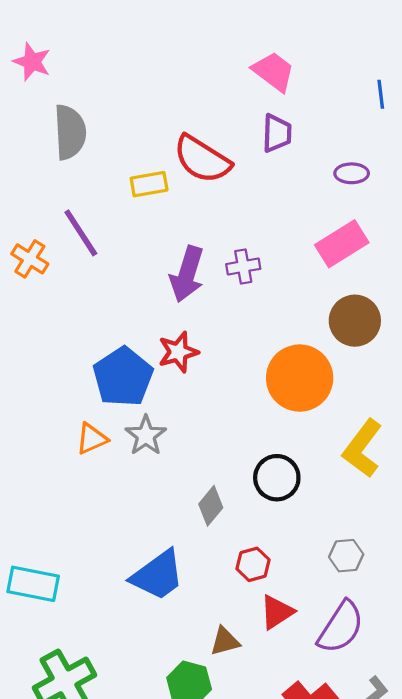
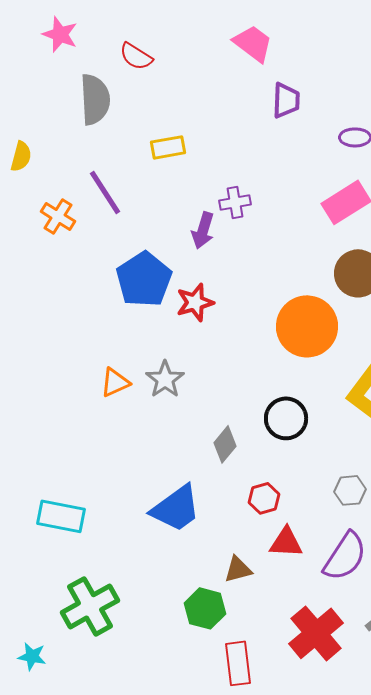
pink trapezoid: (274, 71) -> (253, 43), moved
red semicircle: (202, 159) -> (136, 56), moved, size x0.6
purple cross: (243, 266) -> (235, 202), moved
purple arrow: (187, 274) -> (203, 230), size x0.7
blue pentagon: (123, 377) -> (144, 279), moved
red triangle: (277, 612) -> (286, 542), turned 36

